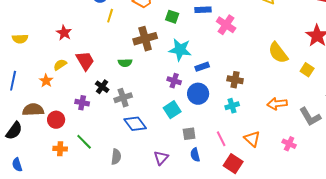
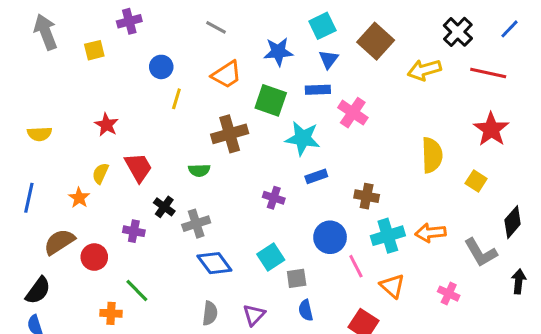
green square: (172, 17) -> (271, 100), size x1.5
cyan star: (180, 50) -> (303, 138), moved
yellow semicircle: (278, 53) -> (432, 155), turned -145
yellow semicircle: (60, 65) -> (100, 173), turned -32
blue circle: (198, 94) -> (330, 237), moved
cyan cross: (232, 106) -> (388, 236), moved, size x1.5
brown semicircle: (33, 110) -> (59, 242), turned -30
cyan square: (172, 110) -> (271, 257), moved
black semicircle: (14, 131) -> (38, 290), moved
pink line: (221, 139) -> (356, 266), moved
orange cross: (60, 149) -> (111, 313), moved
gray semicircle: (116, 157) -> (210, 313), moved

